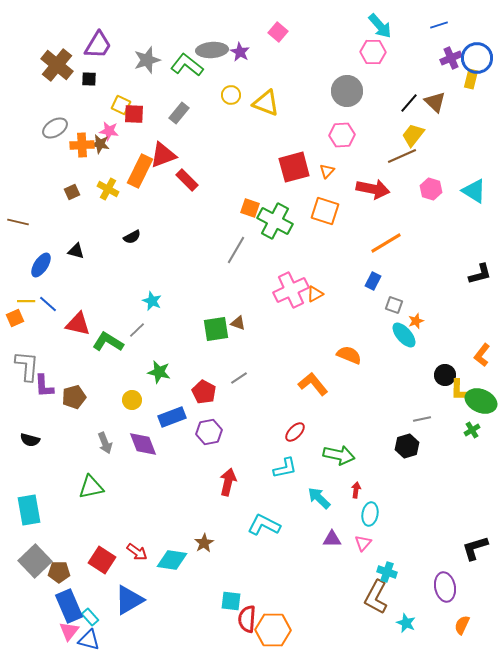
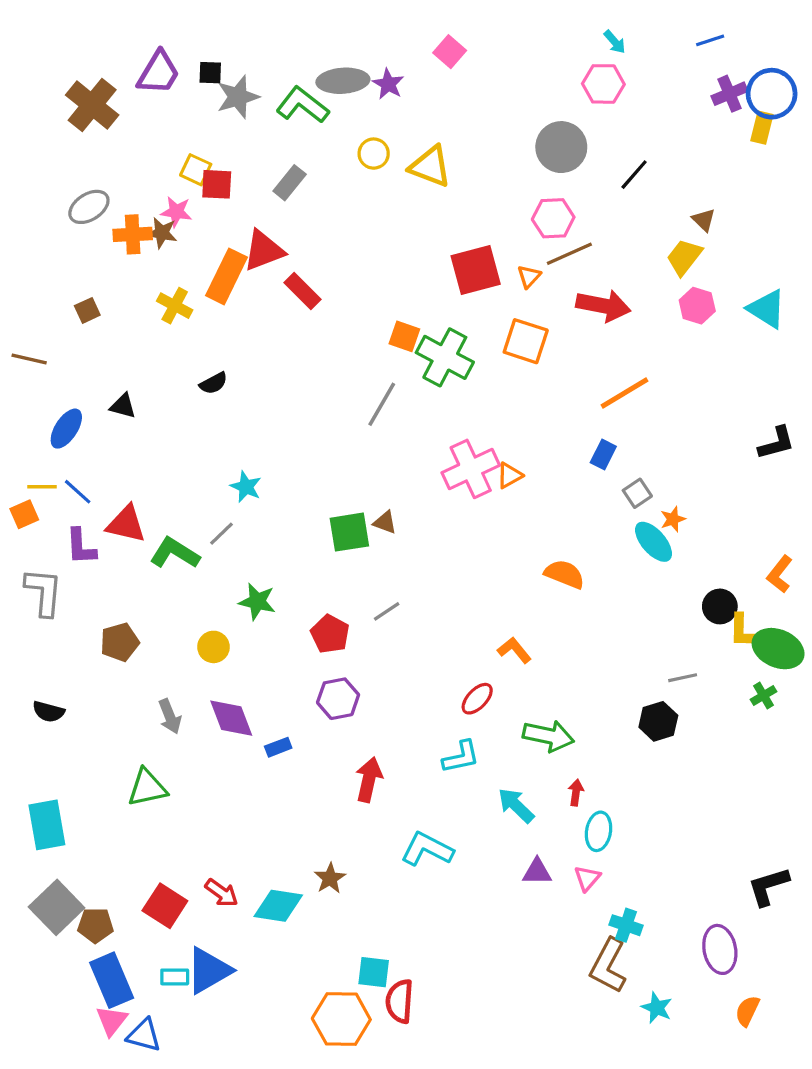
cyan arrow: (380, 26) -> (615, 42), size x0.6
black square: (89, 79) -> (210, 73), moved
brown triangle: (435, 102) -> (704, 220), moved, size x0.7
black line: (409, 103) -> (634, 175), moved
yellow trapezoid: (413, 135) -> (684, 257), moved
brown line: (402, 156) -> (569, 254), moved
brown square: (72, 192) -> (87, 310), moved
gray square: (394, 305) -> (637, 493), turned 36
orange L-shape: (313, 384) -> (514, 650), moved, size x0.7
purple L-shape: (44, 386) -> (81, 547), moved
blue rectangle: (172, 417) -> (278, 747), moved, size x0.6
cyan rectangle: (90, 617) -> (175, 977), moved, turned -48
orange hexagon: (273, 630) -> (341, 1019), moved

